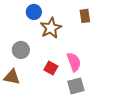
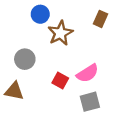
brown rectangle: (85, 16) -> (101, 19), turned 32
pink semicircle: (74, 62) -> (88, 73), turned 78

